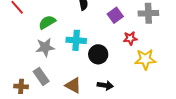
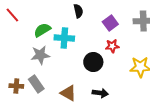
red star: (130, 38) -> (112, 46), moved
cyan cross: (76, 40) -> (64, 38), moved
brown cross: (21, 86) -> (16, 86), moved

